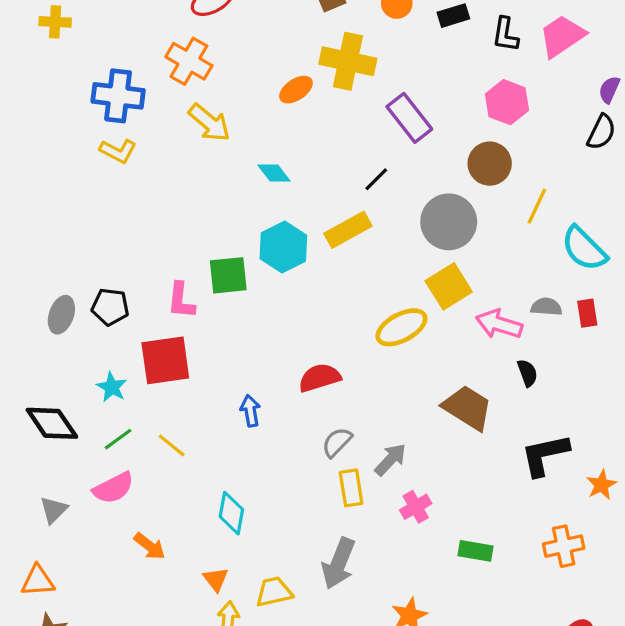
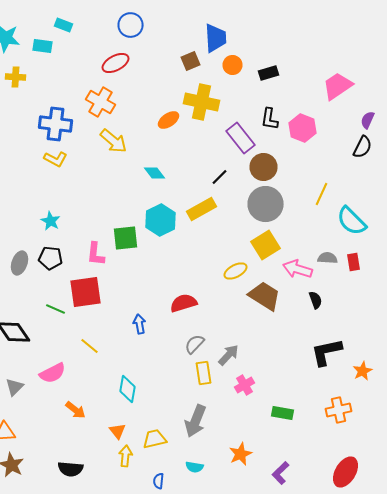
black L-shape: (505, 34) -> (270, 119), moved
brown circle: (490, 164) -> (264, 167), moved
yellow ellipse: (401, 327) -> (236, 271), size x0.7
cyan star: (112, 387) -> (50, 221), moved
brown trapezoid: (468, 408) -> (264, 296), moved
green line: (118, 439) -> (56, 309), moved, turned 60

